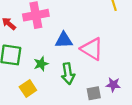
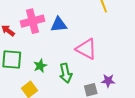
blue triangle: (64, 40) -> (59, 25), moved

